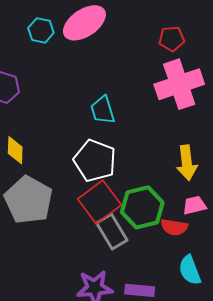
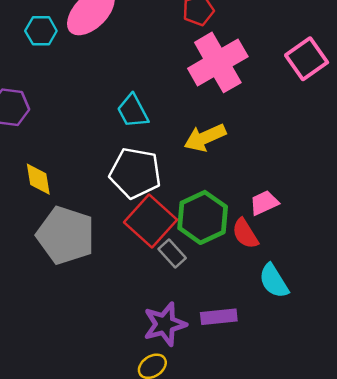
yellow arrow: (187, 163) -> (205, 138), moved, turned 84
red semicircle: (174, 227) -> (245, 234), turned 60
gray rectangle: (112, 232) -> (172, 253), size x0.7

